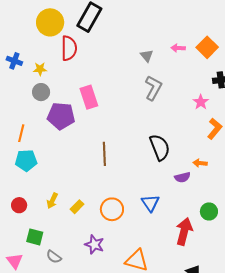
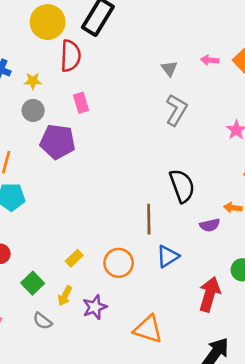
pink rectangle: (89, 97) -> (81, 103), moved, size x0.7
brown line: (104, 154) -> (149, 219), moved
yellow arrow: (52, 201) -> (65, 296), moved
blue triangle: (150, 203) -> (168, 256), turned 30
green square: (35, 237) -> (33, 283), moved, turned 30
purple star: (94, 245) -> (95, 307), turned 30

